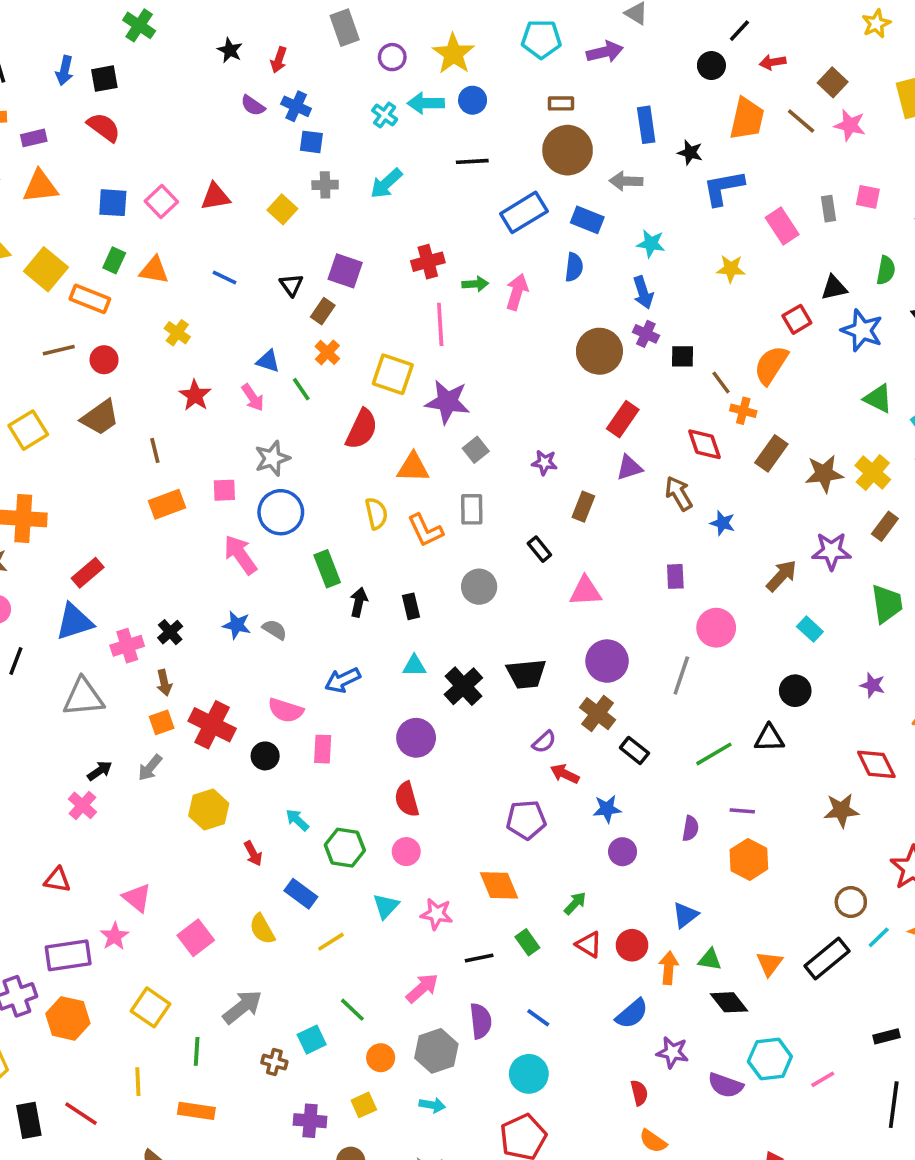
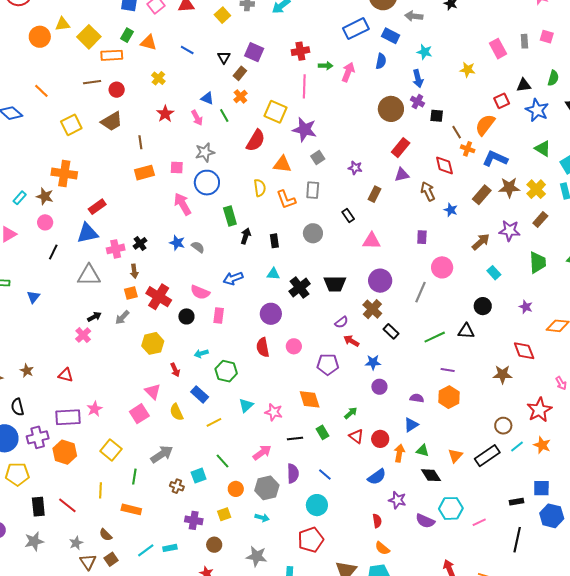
blue L-shape: (723, 188) -> (495, 159), moved, turned 30
orange rectangle: (90, 299) -> (112, 55), turned -30
brown rectangle: (771, 453) -> (482, 195), moved
cyan arrow: (297, 820) -> (201, 353), turned -64
purple semicircle: (690, 828) -> (417, 398), moved, turned -96
pink circle: (406, 852) -> (294, 346), moved
pink triangle: (137, 898) -> (153, 392), moved

